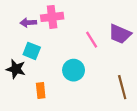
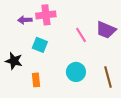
cyan square: (32, 51) -> (40, 45), moved
cyan circle: (74, 70) -> (76, 72), moved

